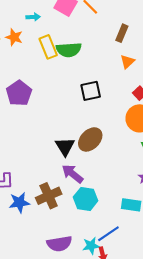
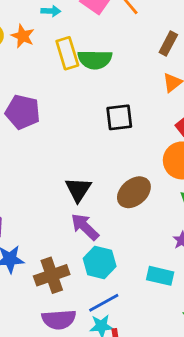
purple pentagon: (19, 93) -> (23, 112), turned -30
brown ellipse: (90, 139) -> (134, 192), moved
brown cross: (49, 196) -> (52, 275), moved
blue line: (108, 234) -> (104, 303), moved

